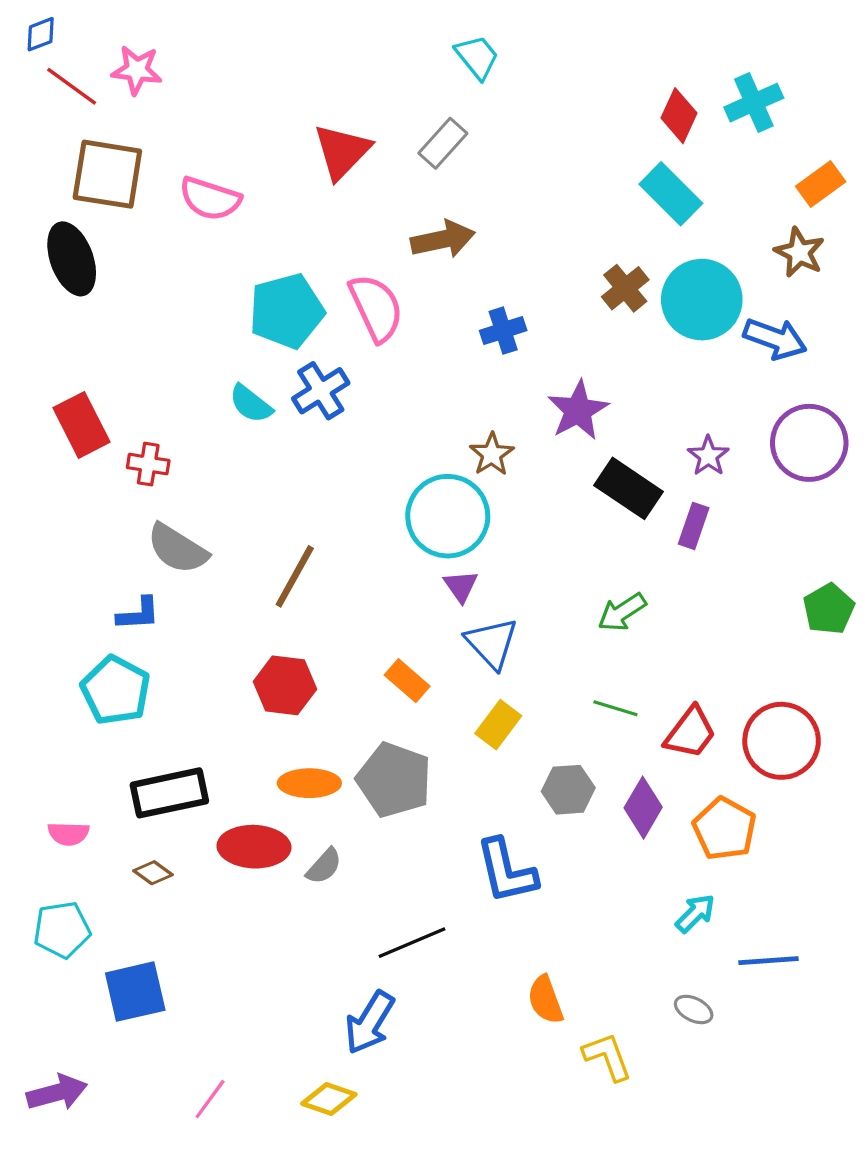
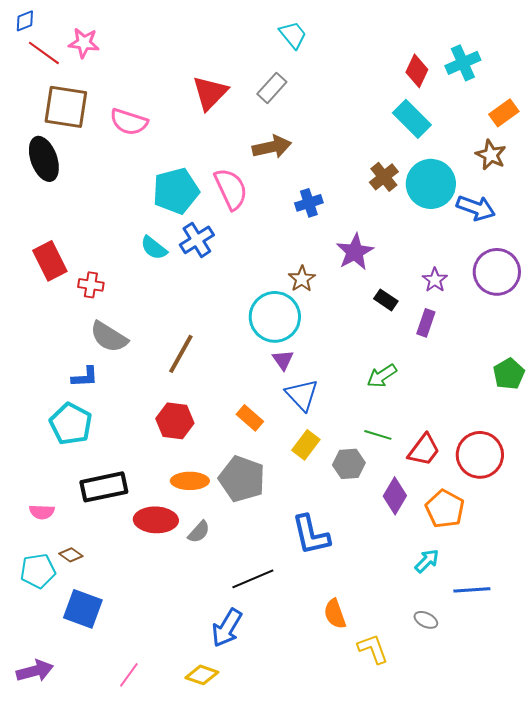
black rectangle: (628, 488) -> (386, 300), size x0.6
gray hexagon: (568, 790) -> (349, 464), moved
brown diamond: (153, 873) -> (71, 555), moved
blue square: (135, 992) -> (83, 609), turned 33

